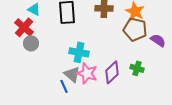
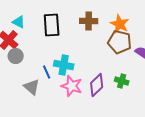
gray triangle: (72, 74) -> (32, 87), moved
blue line: (64, 86) -> (47, 72), moved

